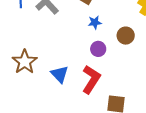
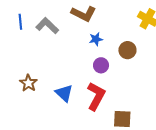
brown star: (25, 62) -> (28, 83), size x0.7

